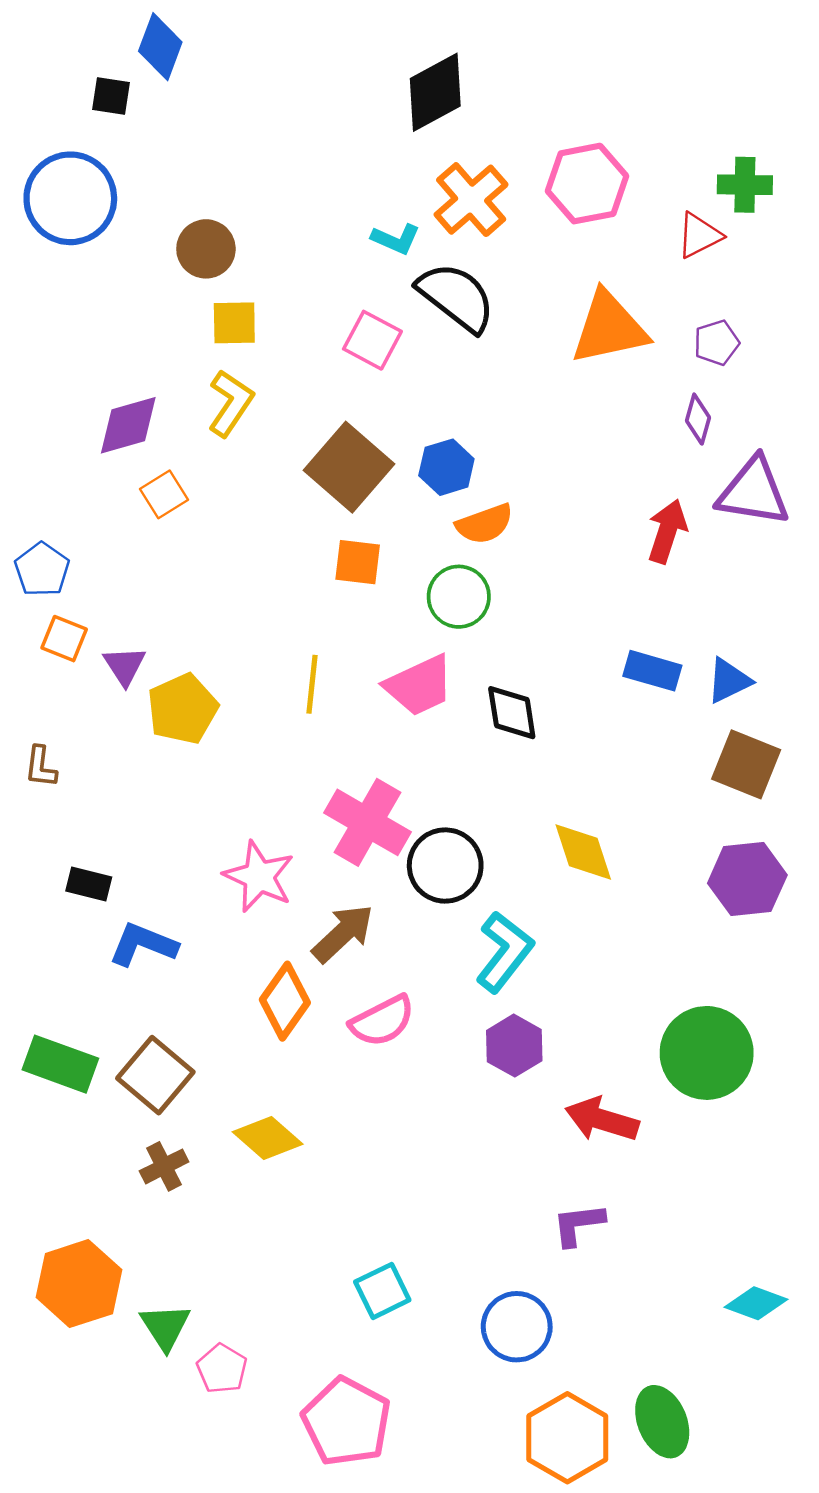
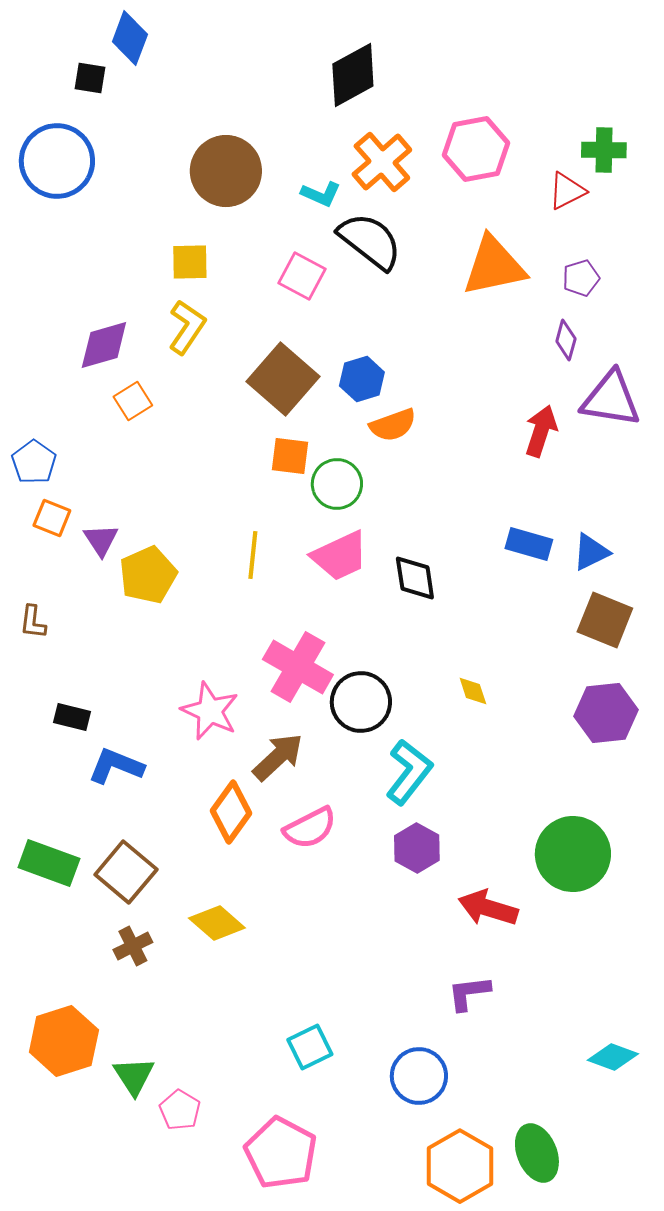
brown circle: (206, 249) -> (226, 171), moved, size x1.5
green circle: (459, 597) -> (337, 484), moved
yellow diamond: (583, 852) -> (473, 691), size x0.6

